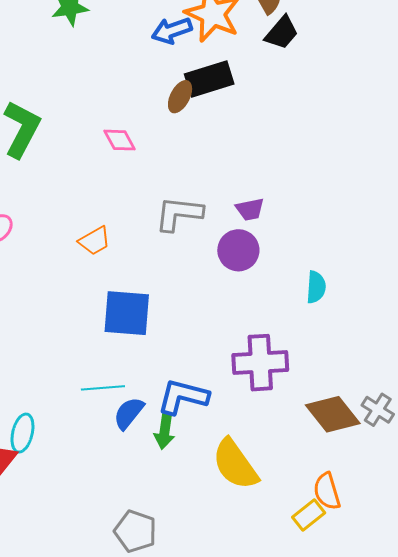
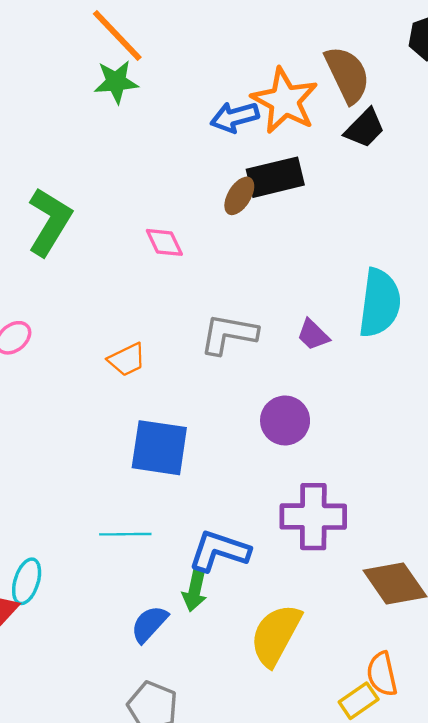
purple trapezoid: (250, 209) -> (313, 335), turned 52
purple circle: (238, 250) -> (285, 420), moved
cyan semicircle: (316, 287) -> (380, 303), moved, size x1.8
blue semicircle: (129, 413) -> (149, 624), moved
yellow semicircle: (235, 464) -> (276, 635), turned 60

